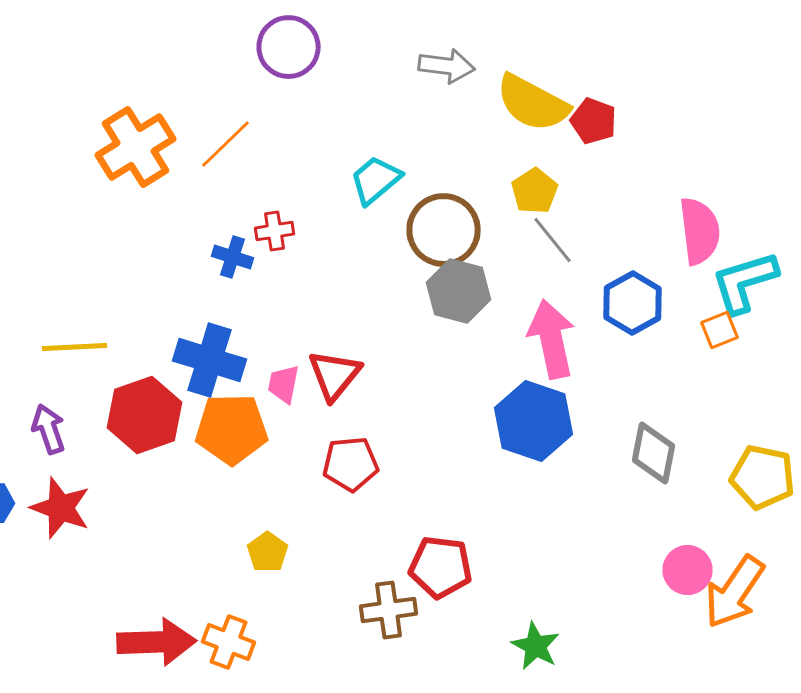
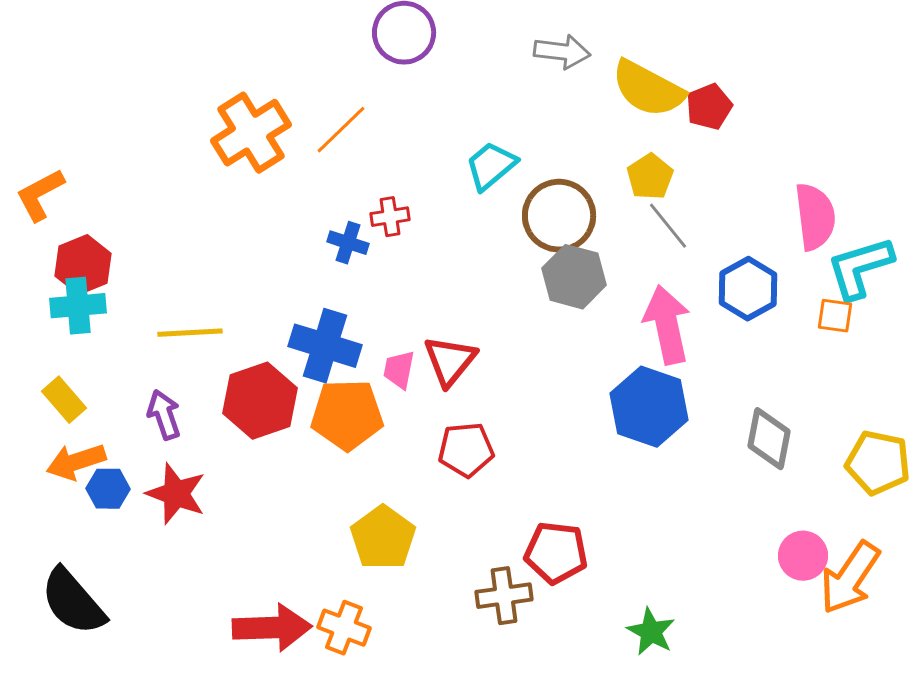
red pentagon: (594, 121) -> (709, 107), turned 30
orange square: (720, 330) -> (835, 316), turned 30
yellow pentagon: (268, 552) -> (383, 538), size x1.6

